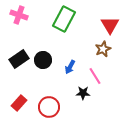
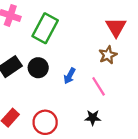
green rectangle: (64, 19) -> (45, 28), moved
black star: (83, 93) -> (93, 118), moved

